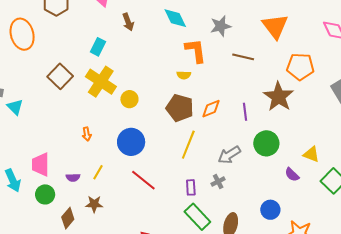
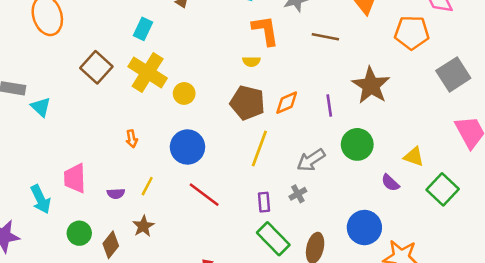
orange pentagon: (300, 67) -> (412, 32), moved
green circle: (45, 194) -> (79, 233), moved
brown star: (94, 204) -> (143, 226), turned -30
blue circle: (270, 210) -> (364, 228), size x1.4

